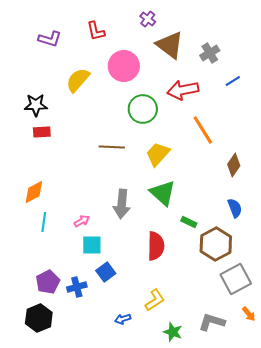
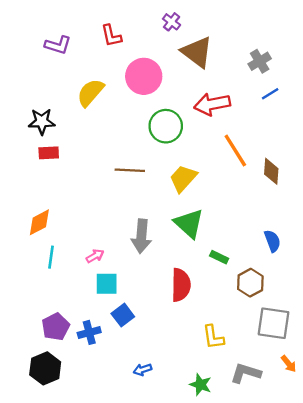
gray cross: (210, 53) -> (260, 61), moved
brown diamond: (234, 165) -> (271, 171), moved, turned -30
brown hexagon: (216, 244) -> (250, 283), size x0.7
gray square: (236, 279) -> (274, 323), turned 36
yellow L-shape: (155, 300) -> (213, 337), moved, turned 115

